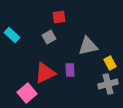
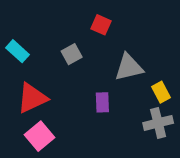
red square: (59, 17) -> (101, 25), moved, turned 32
red triangle: (45, 73) -> (32, 98), moved

